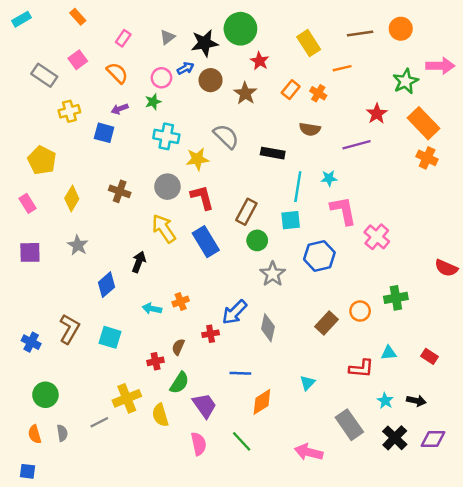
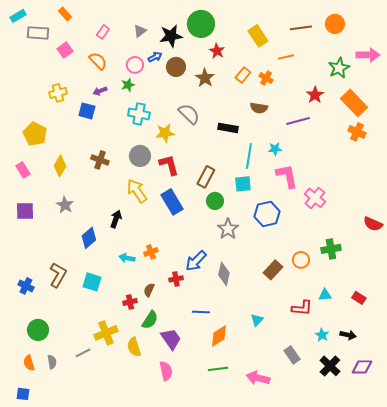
gray rectangle: (44, 75) -> (38, 33), moved, turned -30
gray rectangle: (349, 425) -> (292, 355), size x0.7
green line: (242, 441) -> (218, 369), moved, turned -54

